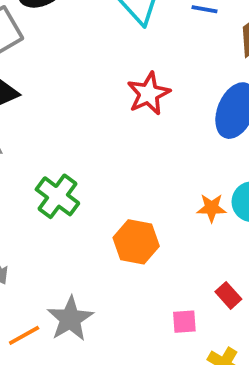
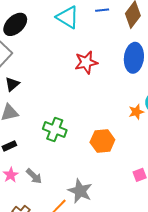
red star: (149, 94) -> (86, 62), turned 30

